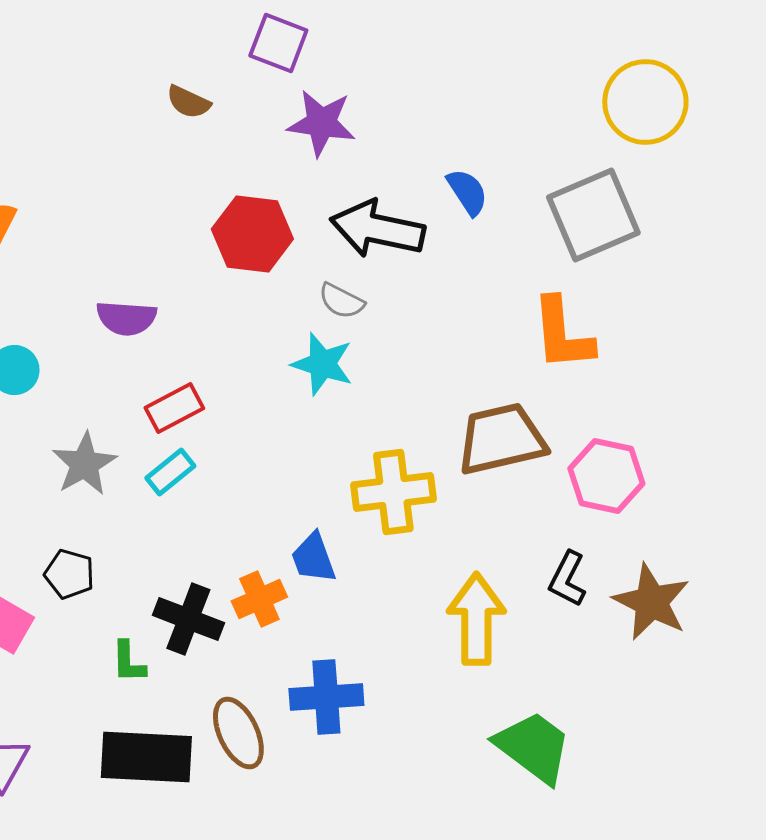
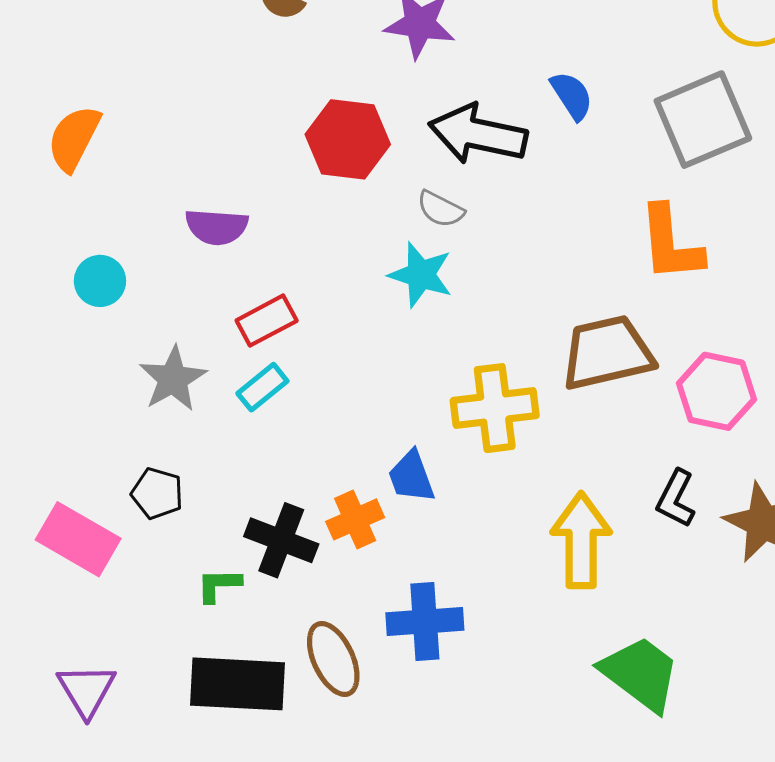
green L-shape: (128, 662) -> (219, 585), turned 90

